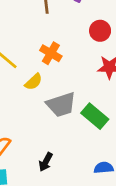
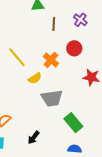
red circle: (100, 31) -> (74, 48), moved
green rectangle: (95, 116) -> (73, 123), moved

